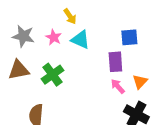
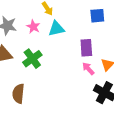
blue square: (129, 37) -> (97, 16), moved
cyan triangle: (80, 40) -> (56, 29), turned -36

